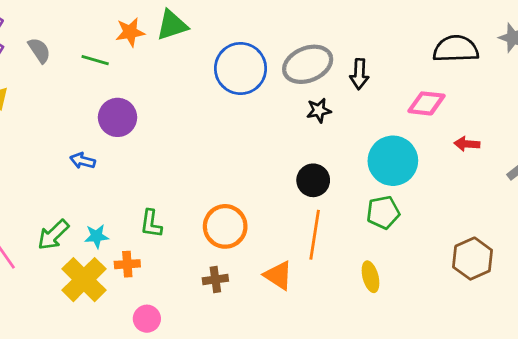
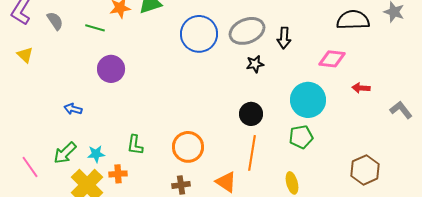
blue arrow: (83, 161) -> (73, 109), moved

